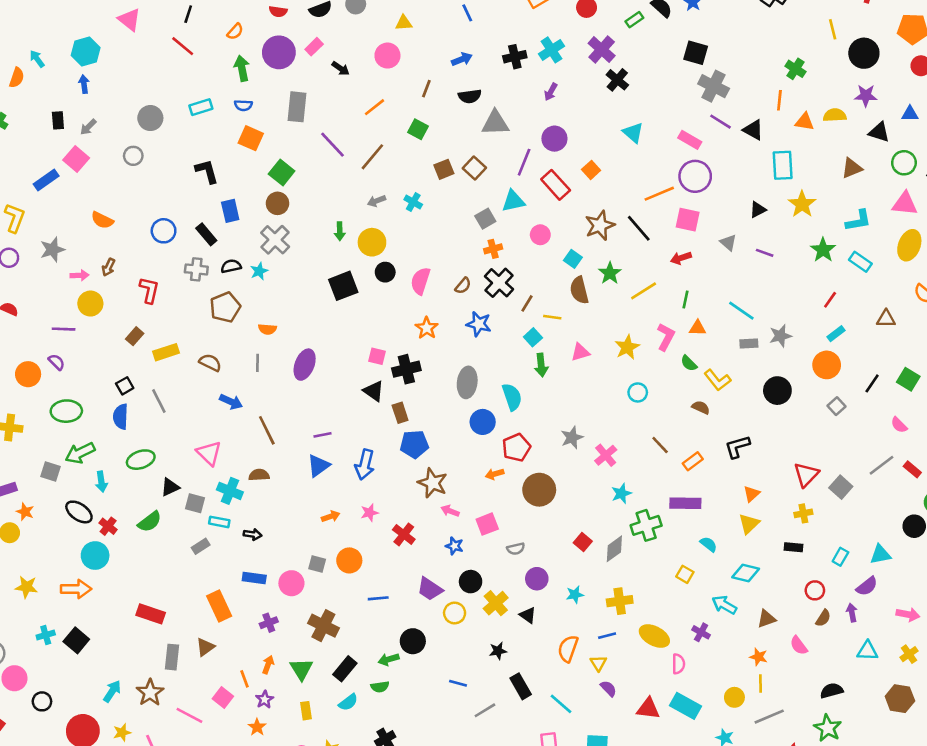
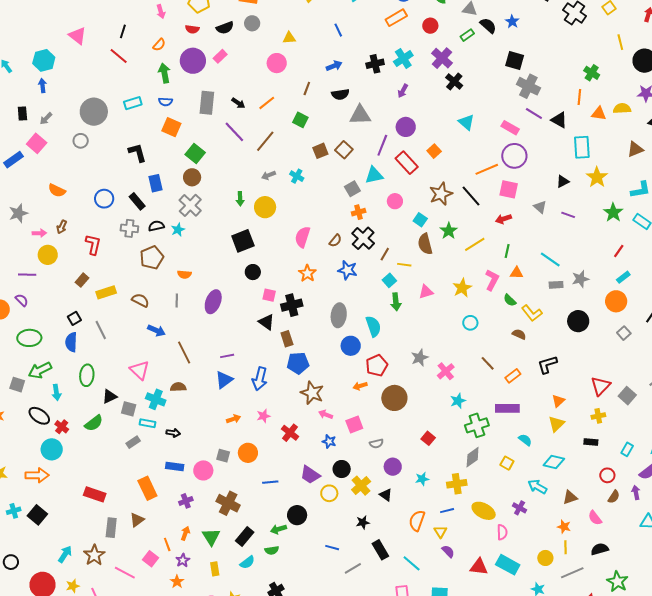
black arrow: (341, 68) -> (238, 103), moved
gray circle: (150, 118) -> (94, 112), size x1.4
black circle: (385, 272) -> (253, 272), moved
green ellipse: (141, 460) -> (87, 375), turned -65
gray diamond: (614, 549) -> (473, 457), moved
black semicircle: (832, 691) -> (600, 549), moved

